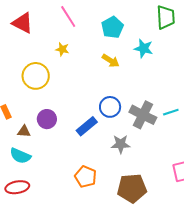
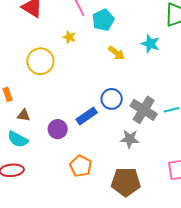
cyan pentagon: (112, 27) -> (103, 20), moved
purple circle: (47, 119) -> (58, 129), moved
gray star: (121, 144) -> (130, 139), moved

